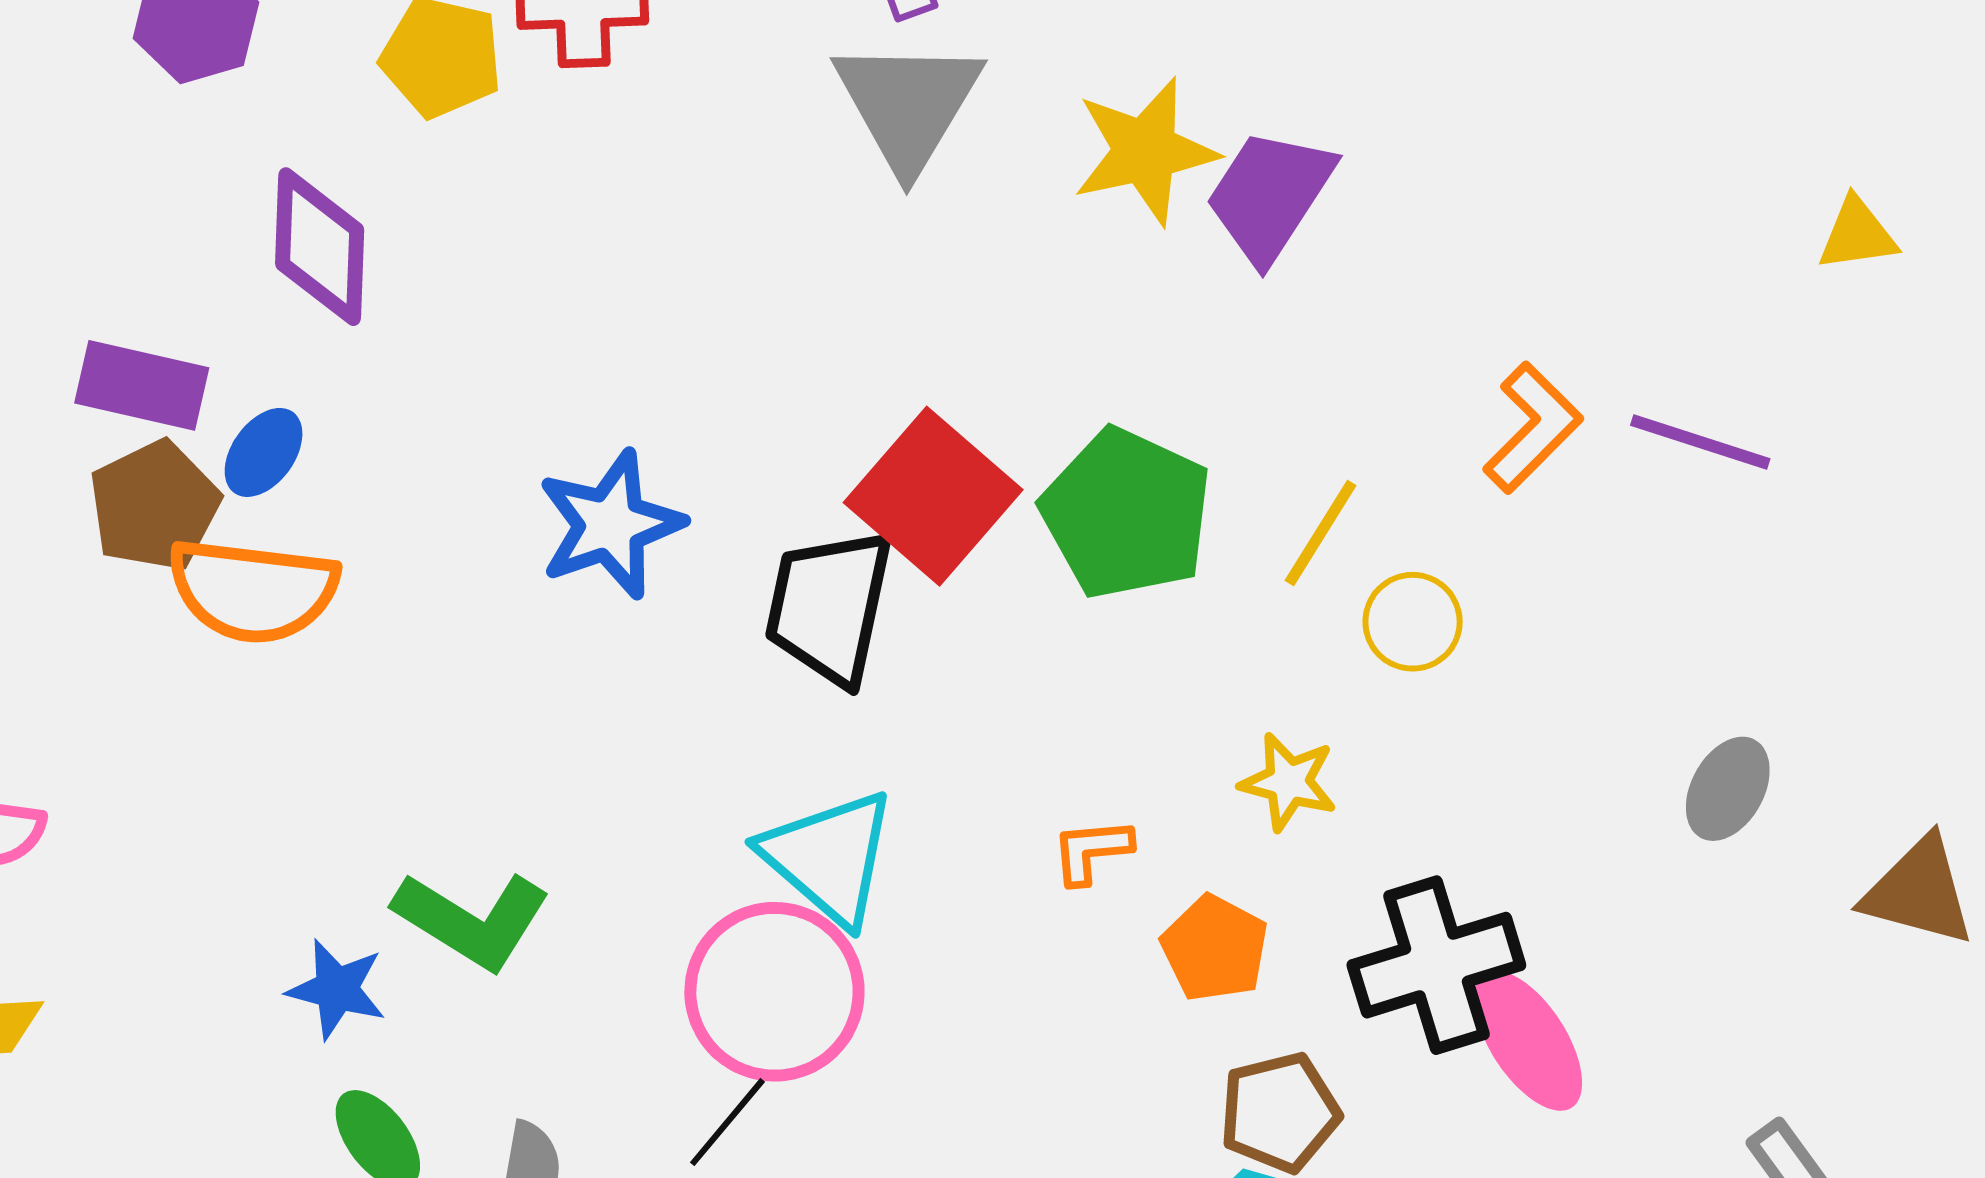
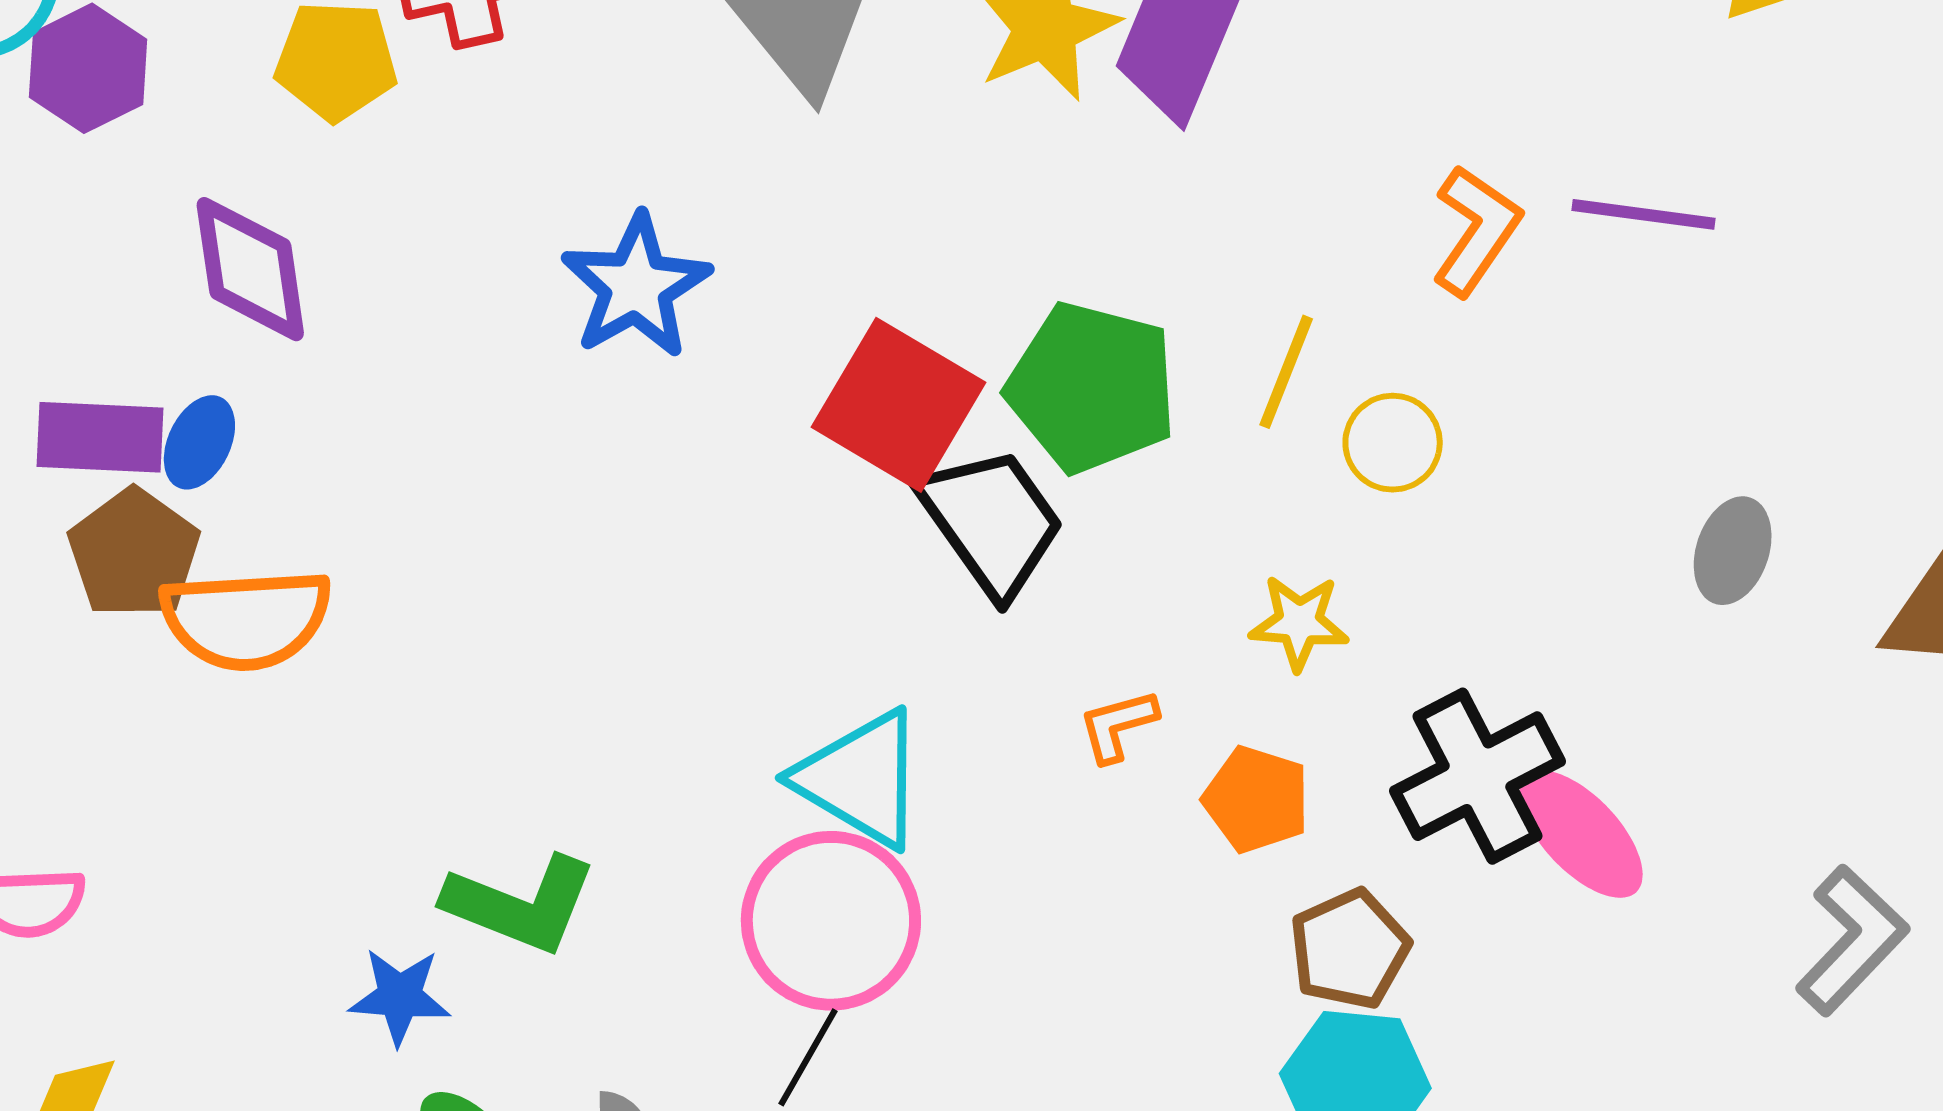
blue ellipse: (264, 452) -> (199, 442), moved
blue star: (610, 525) -> (636, 286), moved
black trapezoid: (829, 607) -> (992, 522), moved, turned 143

